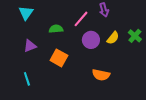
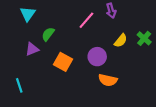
green semicircle: (56, 29) -> (48, 34), moved, turned -48
purple circle: (91, 40) -> (97, 57), moved
cyan line: (27, 79) -> (19, 85), moved

